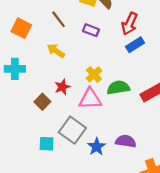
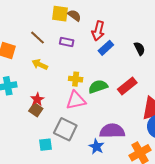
yellow cross: (94, 74) -> (76, 79), turned -32
red star: (62, 87) -> (37, 99), moved
purple semicircle: (126, 141) -> (112, 131), size x1.4
blue star: (97, 147) -> (96, 147), moved

